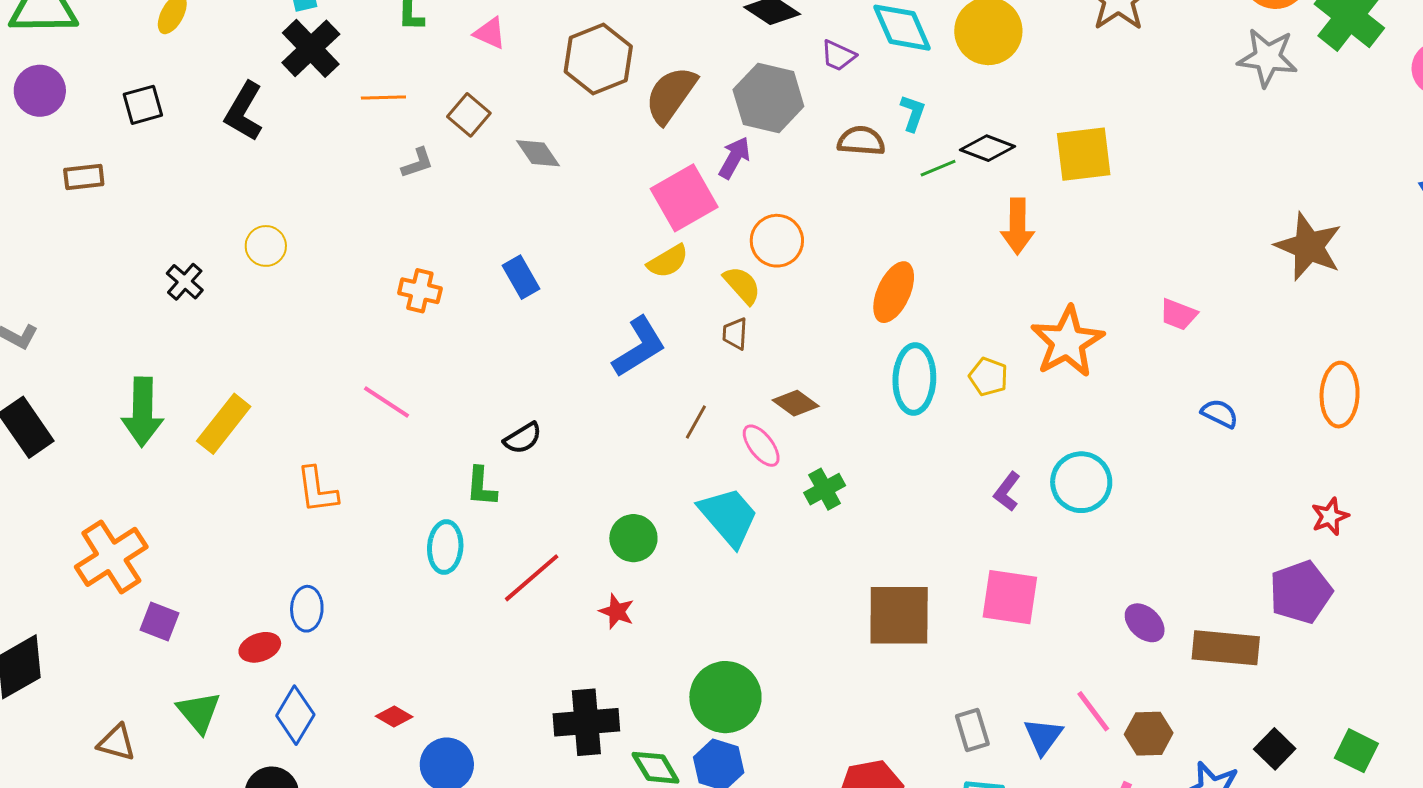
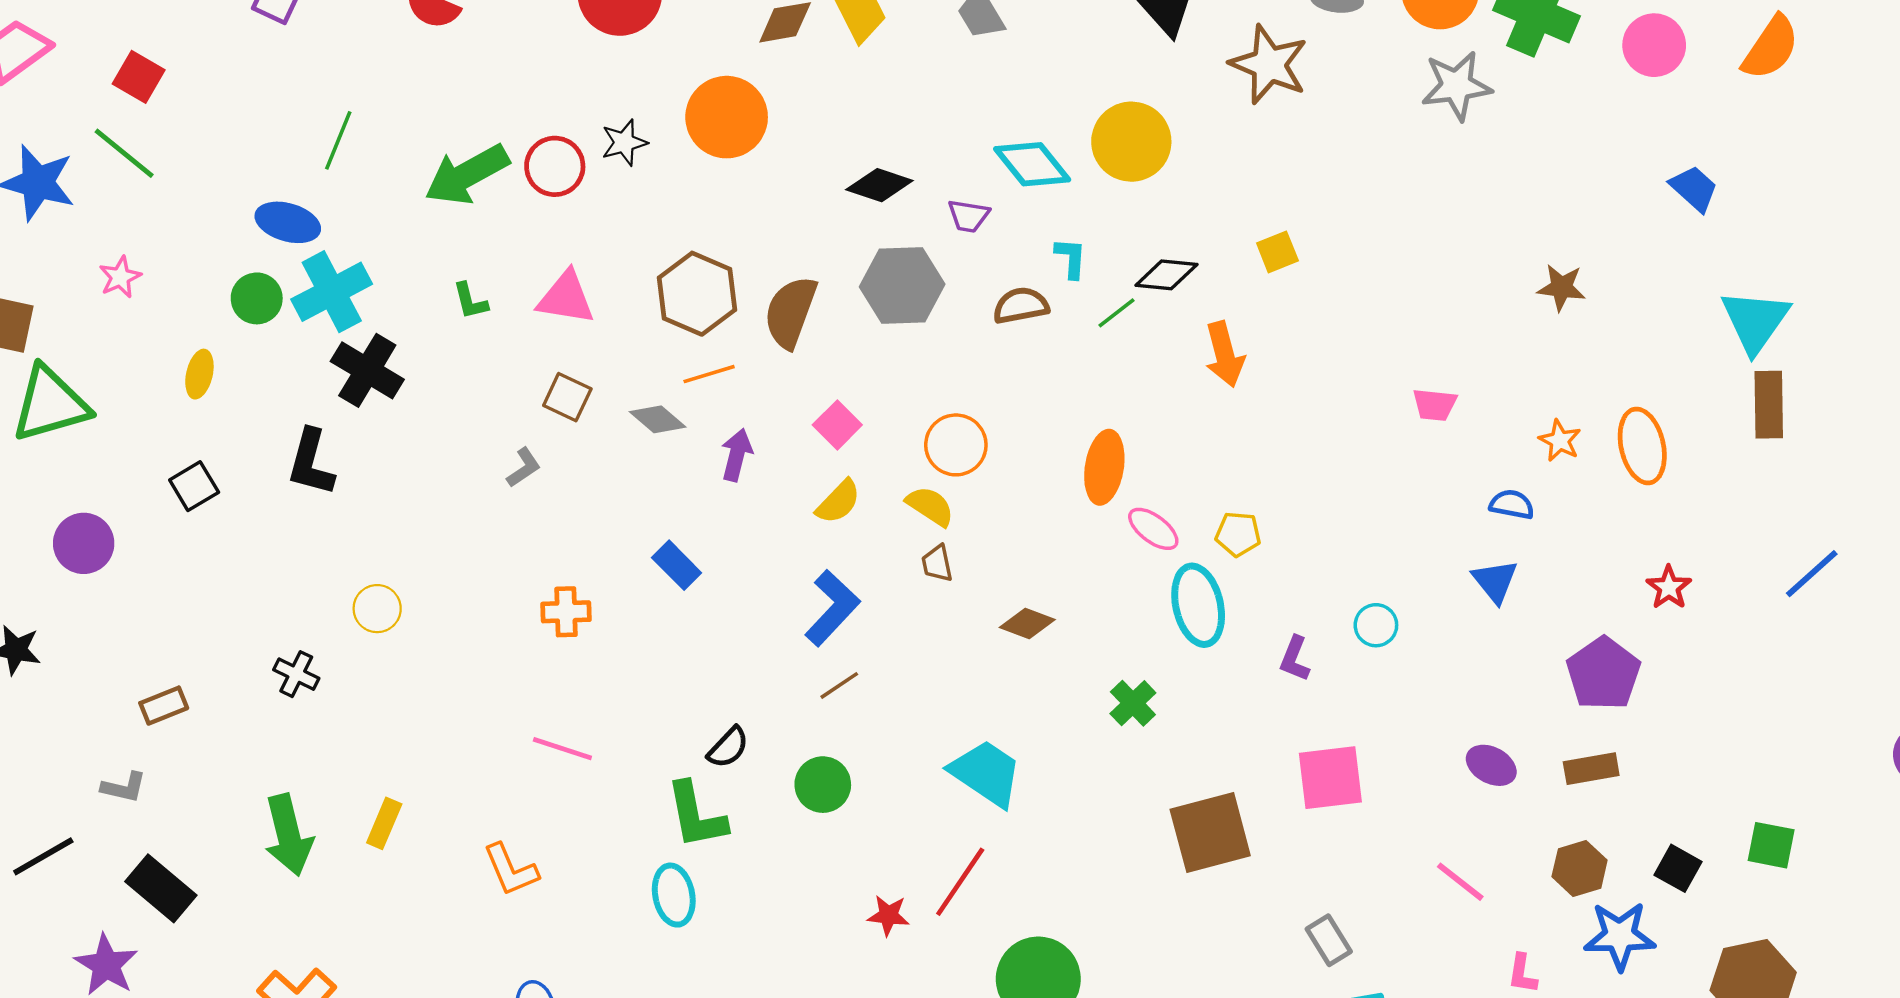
pink triangle: (490, 33) -> (566, 298), size x1.5
purple circle: (40, 91) -> (84, 543), moved
orange line: (383, 97) -> (709, 374), moved
yellow square: (1084, 154) -> (1277, 252), size x0.6
purple arrow: (734, 158) -> (737, 455), moved
brown rectangle: (84, 177) -> (164, 706), moved
pink square: (684, 198) -> (837, 425), size x0.6
brown star: (1309, 247) -> (1561, 287), size x0.6
orange star: (1067, 342) -> (1560, 441), moved, size x0.5
cyan ellipse: (914, 379) -> (1198, 605), moved
brown line: (696, 422) -> (839, 685), moved, turned 42
yellow rectangle: (224, 424) -> (384, 823), size x0.7
pink ellipse: (761, 446) -> (1153, 529), moved
cyan circle: (1081, 482) -> (1376, 625), size x0.6
green L-shape: (481, 487) -> (696, 815), size x1.5
green cross: (825, 489) -> (1133, 703), moved
green circle: (633, 538) -> (823, 785), moved
red line: (532, 578) -> (960, 882), moved
purple pentagon: (1301, 592) -> (1603, 674), moved
brown rectangle: (1226, 648) -> (1591, 769), size x0.7
brown hexagon: (1149, 734) -> (1580, 868), moved
blue triangle: (1043, 736) -> (1495, 581), moved

